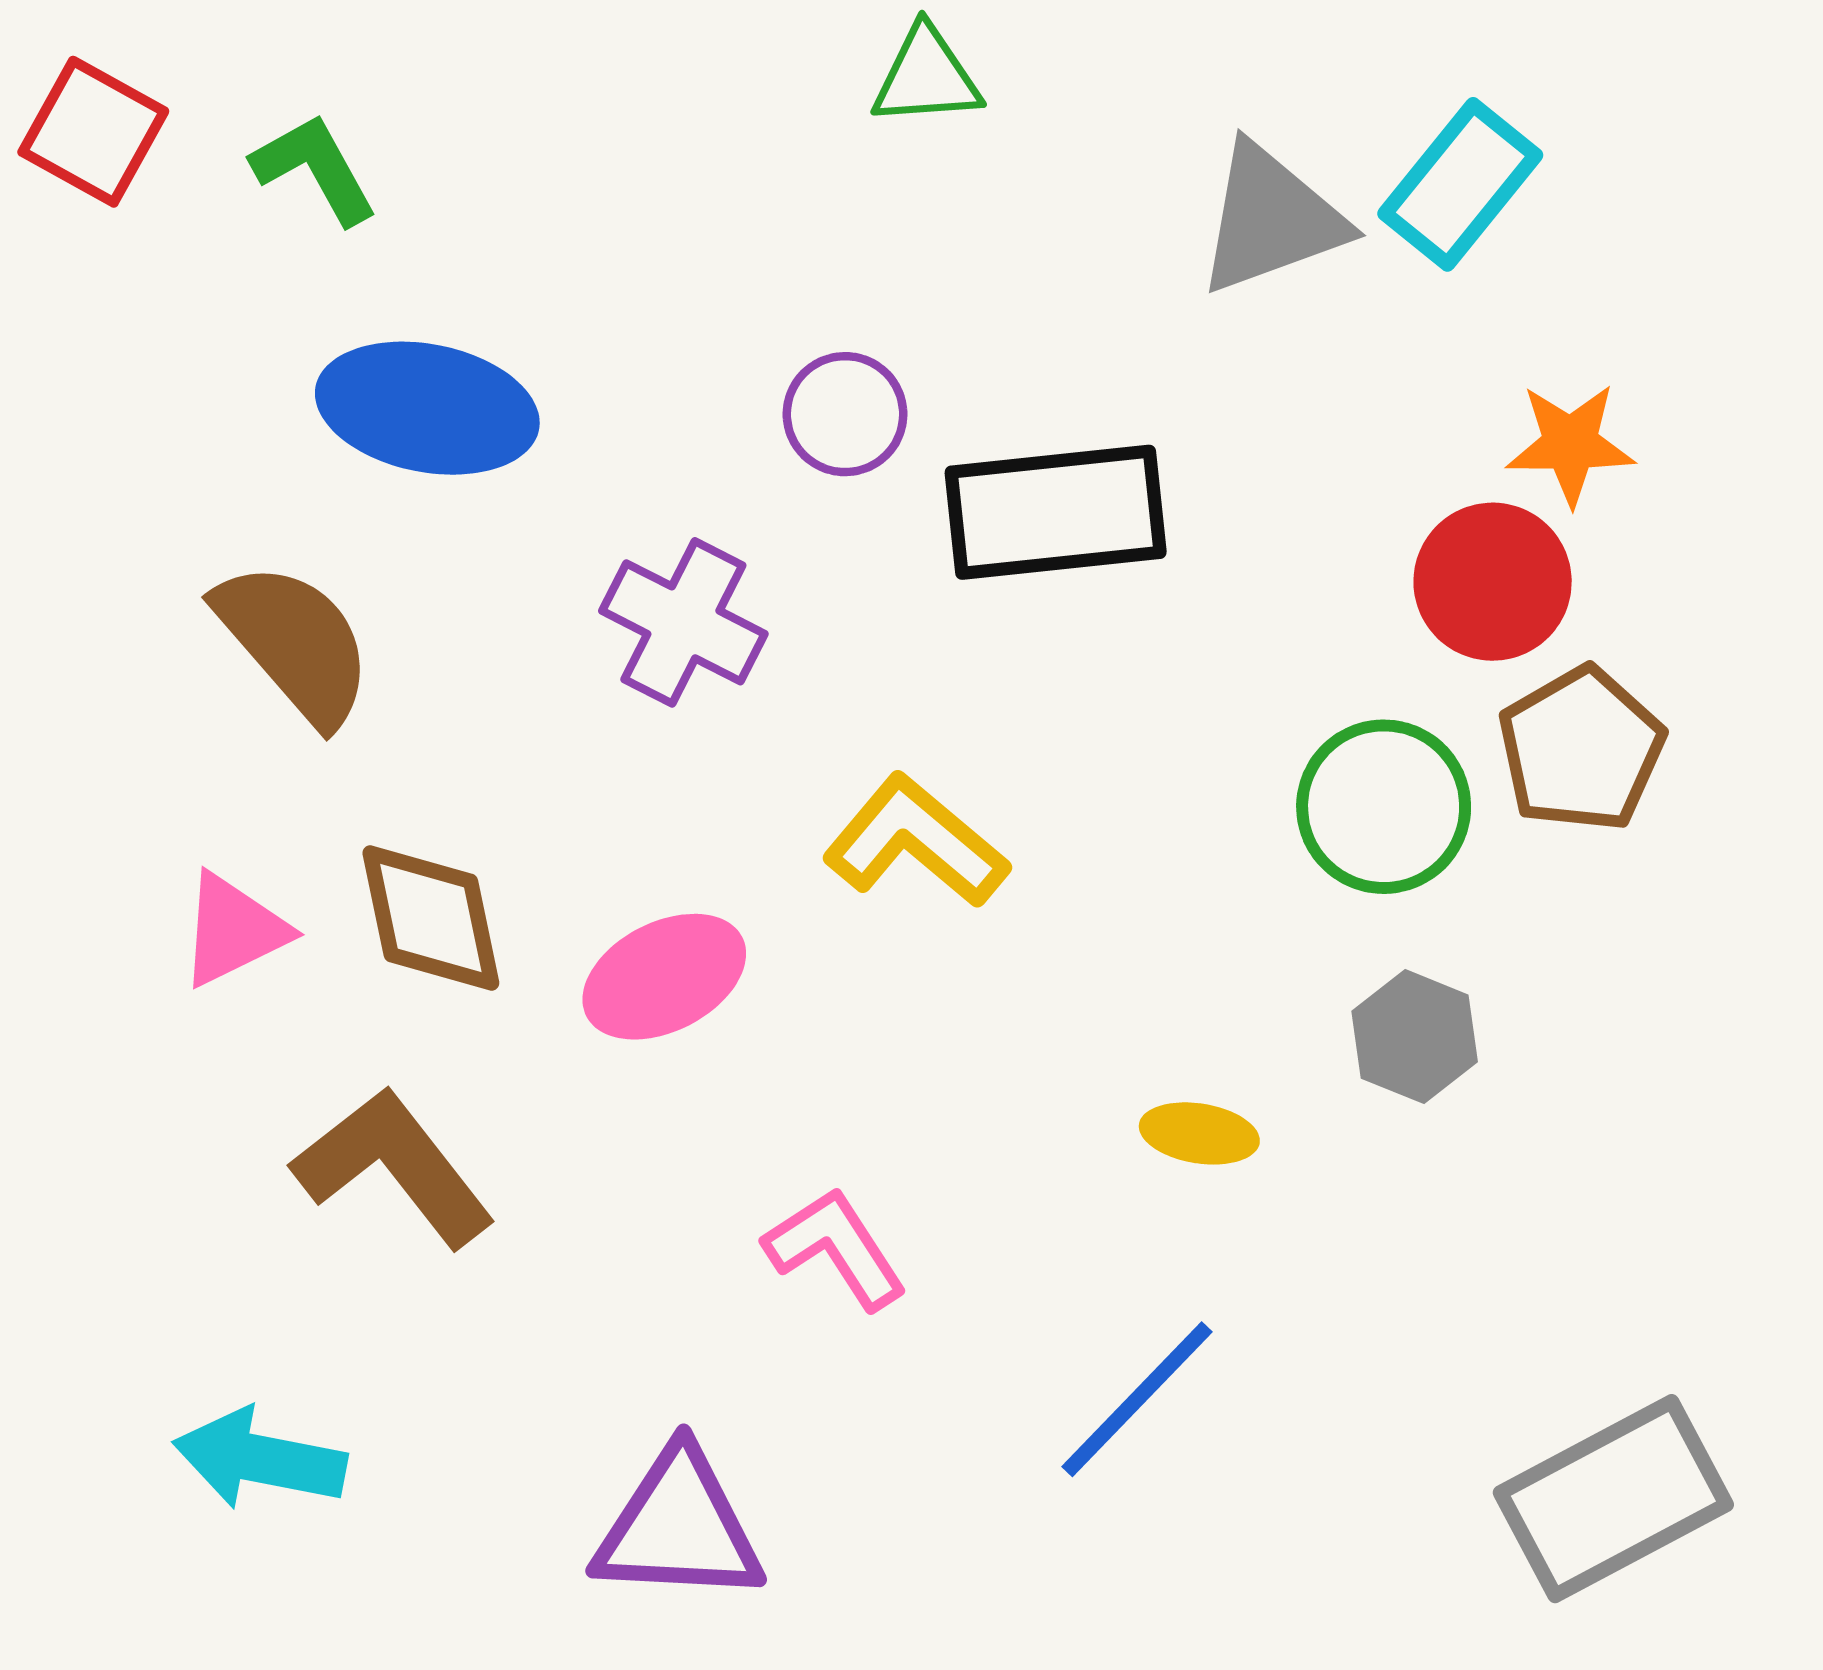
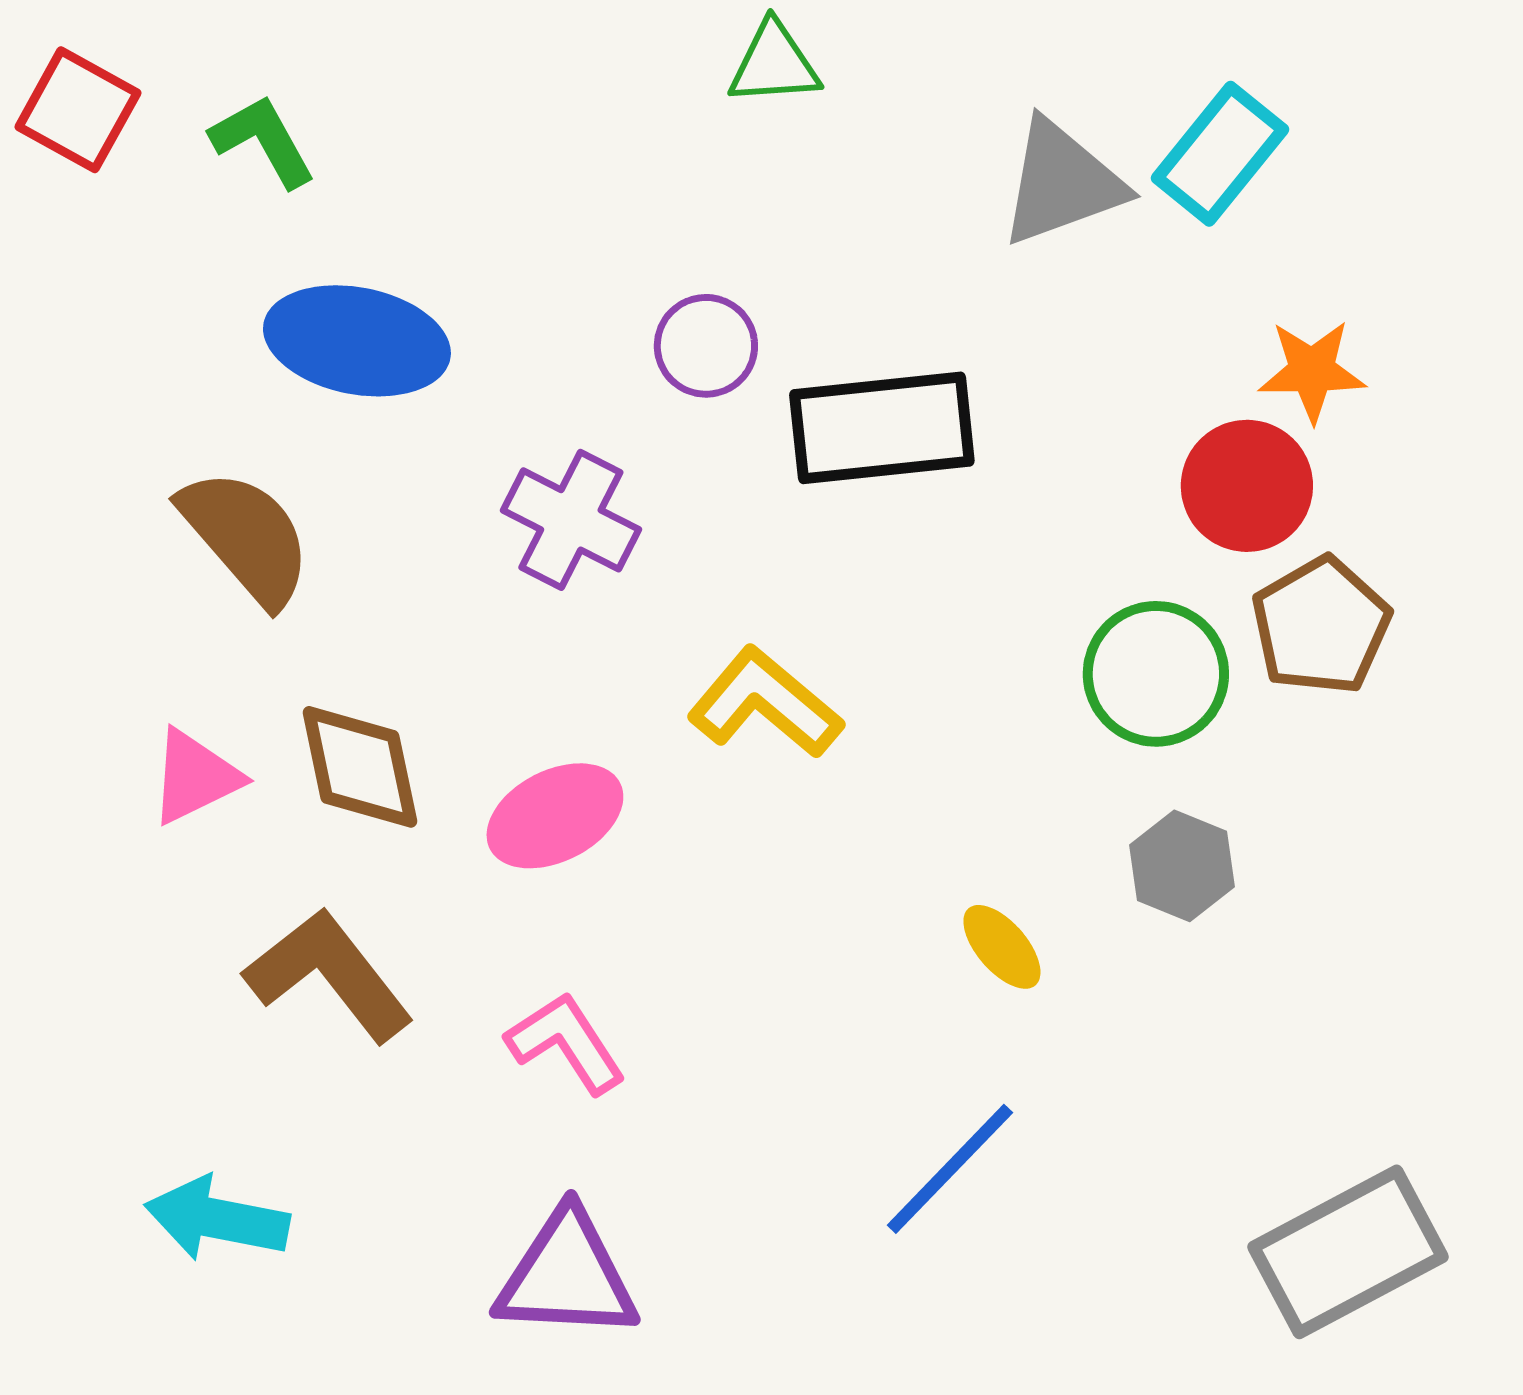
yellow ellipse: (1199, 1133) -> (1002, 947), turned 40
pink L-shape: (835, 1248) -> (566, 1043), moved

